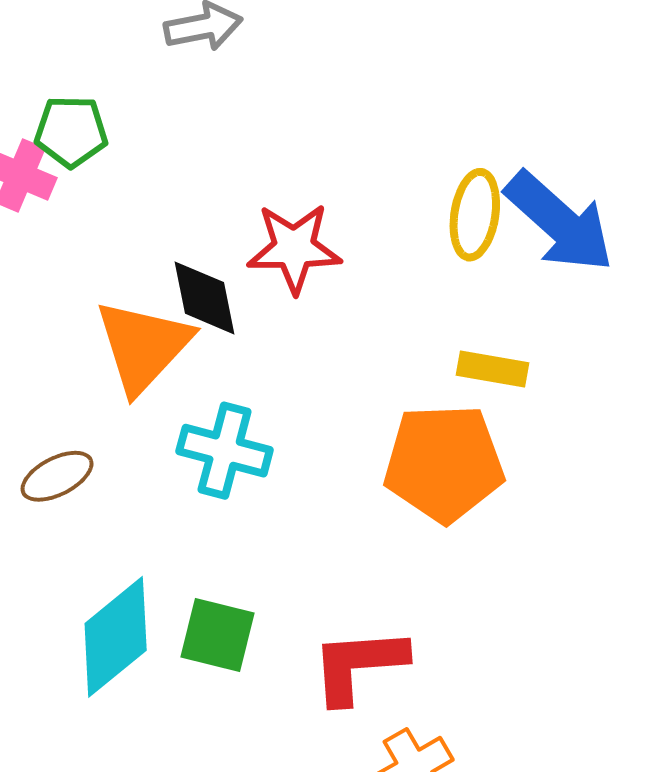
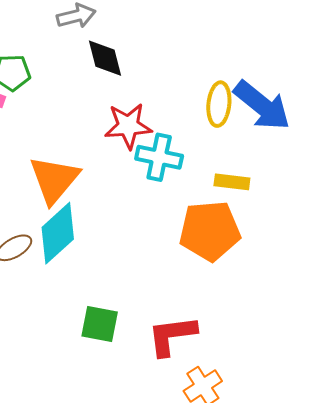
black diamond: (205, 298) -> (105, 58), moved
cyan cross: (225, 451) -> (159, 157), moved
cyan diamond: (116, 637) -> (58, 233), moved

